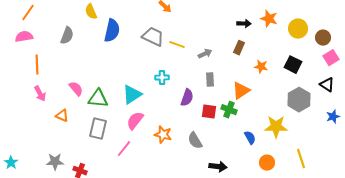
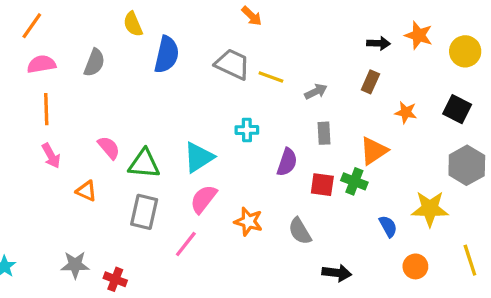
pink semicircle: (24, 37) -> (41, 64), moved

